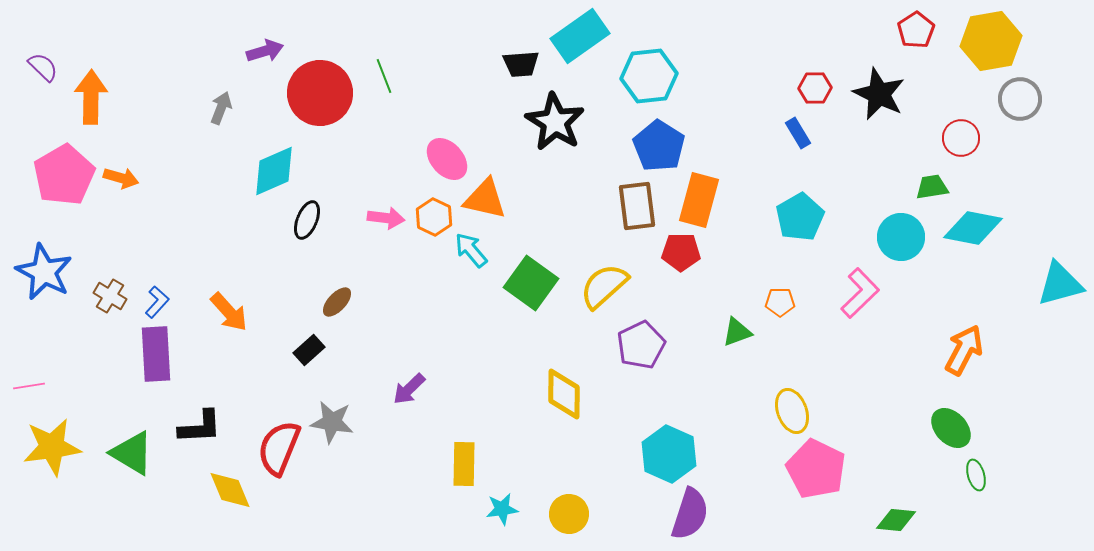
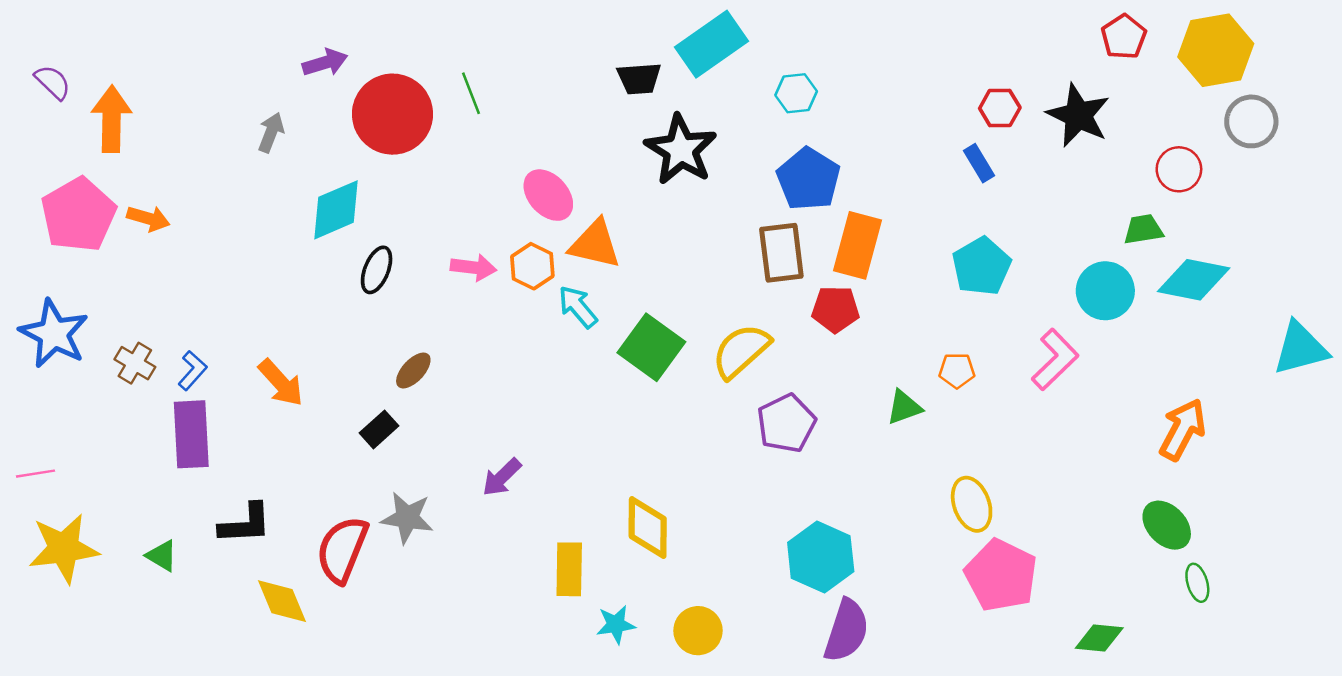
cyan hexagon: (649, 76) -> (796, 93), size x0.6
yellow diamond: (564, 394) -> (648, 528), moved
green triangle: (132, 453) -> (162, 556), size x0.6

